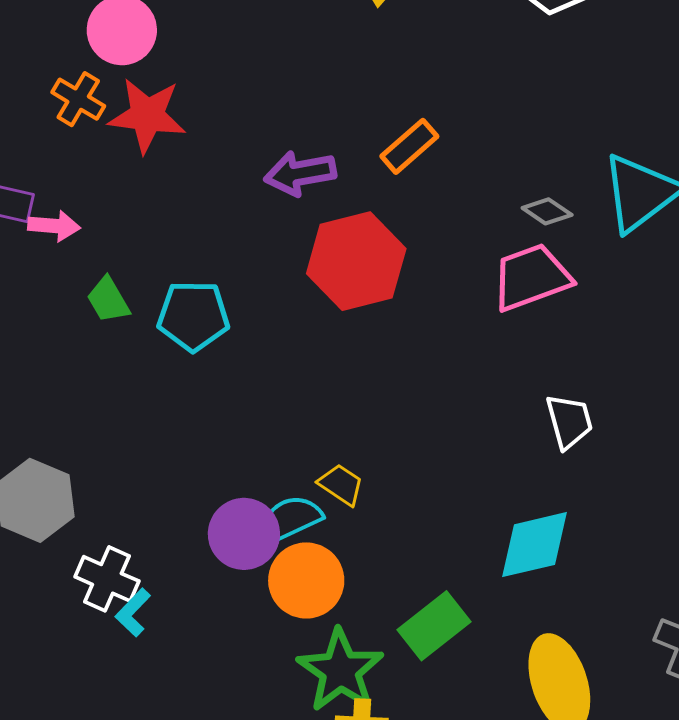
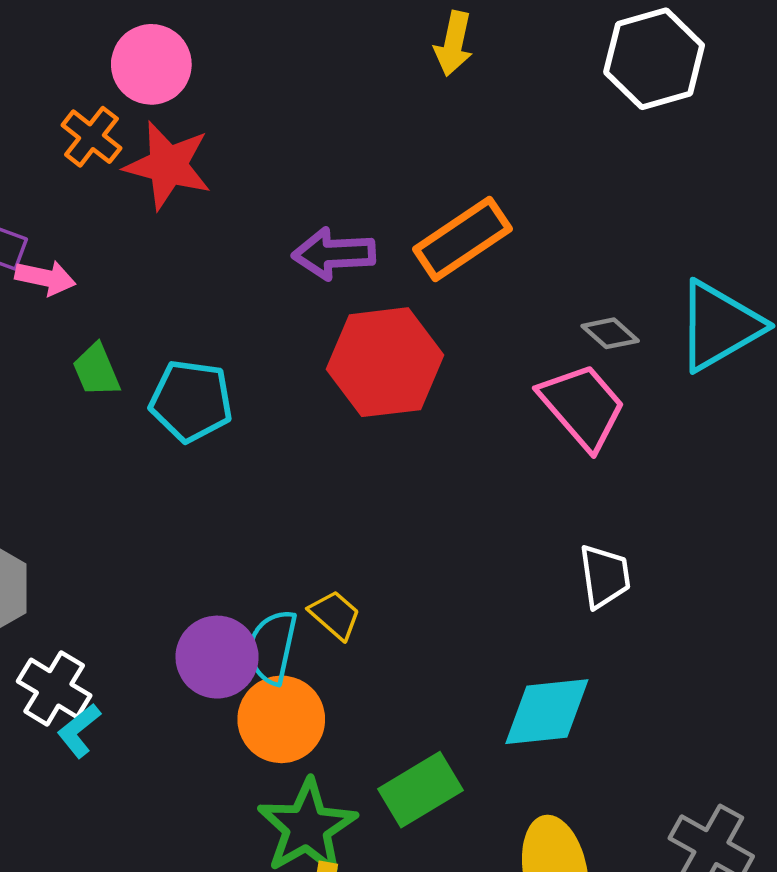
orange rectangle: (409, 146) -> (462, 239), size x1.4
pink trapezoid: (531, 277) -> (582, 406), turned 62
cyan semicircle: (290, 519) -> (272, 647), turned -60

